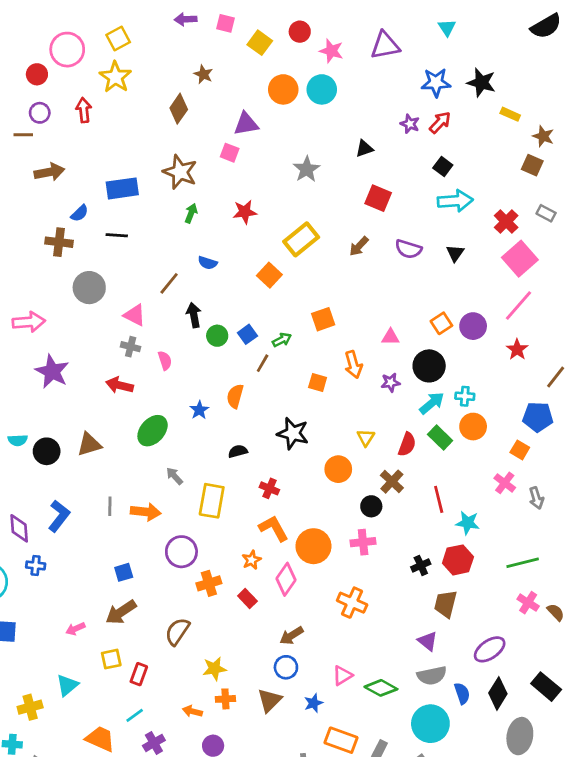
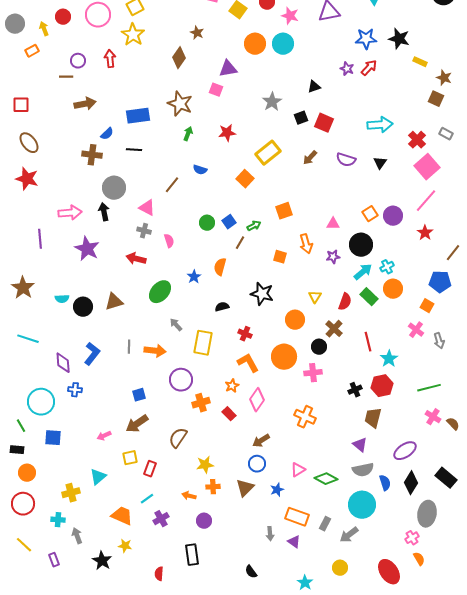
red circle: (37, 74) -> (63, 17), moved
black square: (443, 166) -> (301, 118), moved, turned 32
black arrow: (194, 315) -> (104, 212), moved
cyan cross: (465, 396) -> (387, 267), turned -32
cyan star: (468, 523) -> (389, 359), turned 30
orange circle: (313, 546) -> (284, 357), moved

